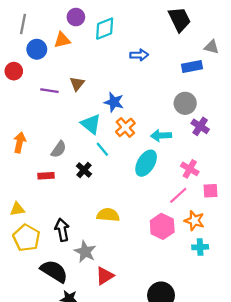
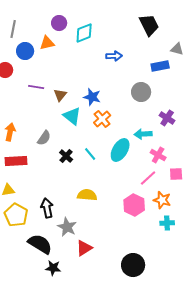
brown triangle: (77, 84) -> (60, 95), moved
gray circle: (185, 103) -> (141, 92), moved
cyan arrow: (161, 136) -> (143, 134), moved
cyan line: (102, 149) -> (90, 154), moved
red rectangle: (46, 176) -> (16, 161), moved, size x1.5

